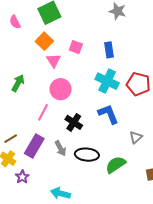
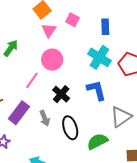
gray triangle: (136, 137) -> (121, 117), size x1.6
black ellipse: (87, 155) -> (70, 128), turned 60

